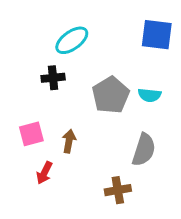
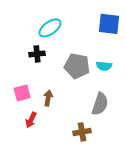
gray pentagon: (111, 95) -> (77, 66), turned -30

